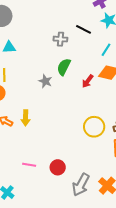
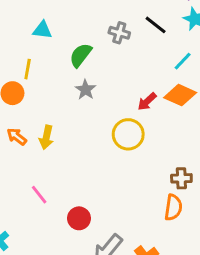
green semicircle: (64, 67) -> (81, 55), moved
yellow circle: (94, 127) -> (128, 134), moved
pink line: (29, 165) -> (39, 195), moved, turned 32

